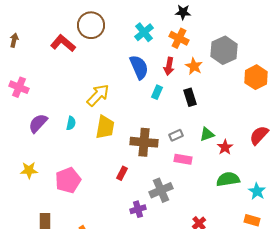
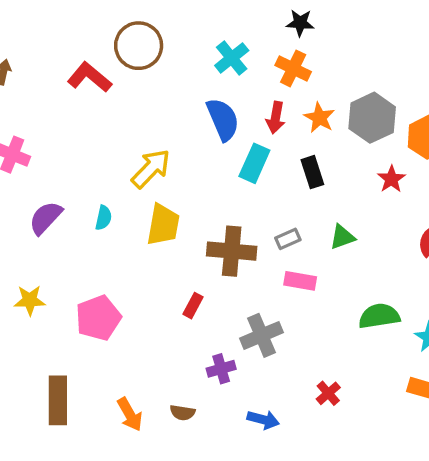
gray hexagon: (224, 50) -> (372, 118), moved
cyan rectangle: (157, 92) -> (254, 163), size x1.5
red star: (225, 147) -> (391, 179), moved

